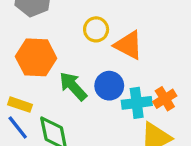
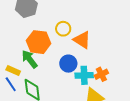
orange hexagon: (36, 57) -> (39, 42), moved
green arrow: (73, 86) -> (30, 59), moved

